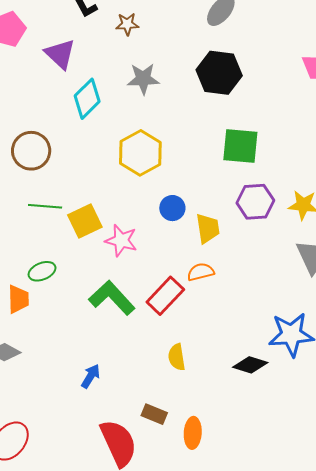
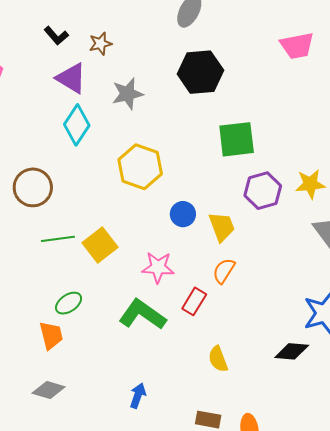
purple triangle: (60, 54) -> (71, 78), moved
pink star: (121, 240) -> (158, 267), moved
orange semicircle: (201, 272) -> (224, 271), turned -32
red rectangle: (165, 296) -> (194, 301), size x0.7

